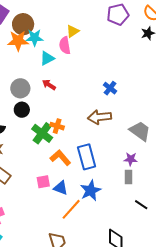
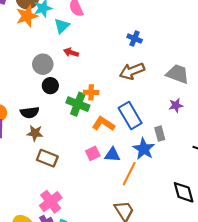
gray rectangle: (128, 177) -> (160, 134), moved

